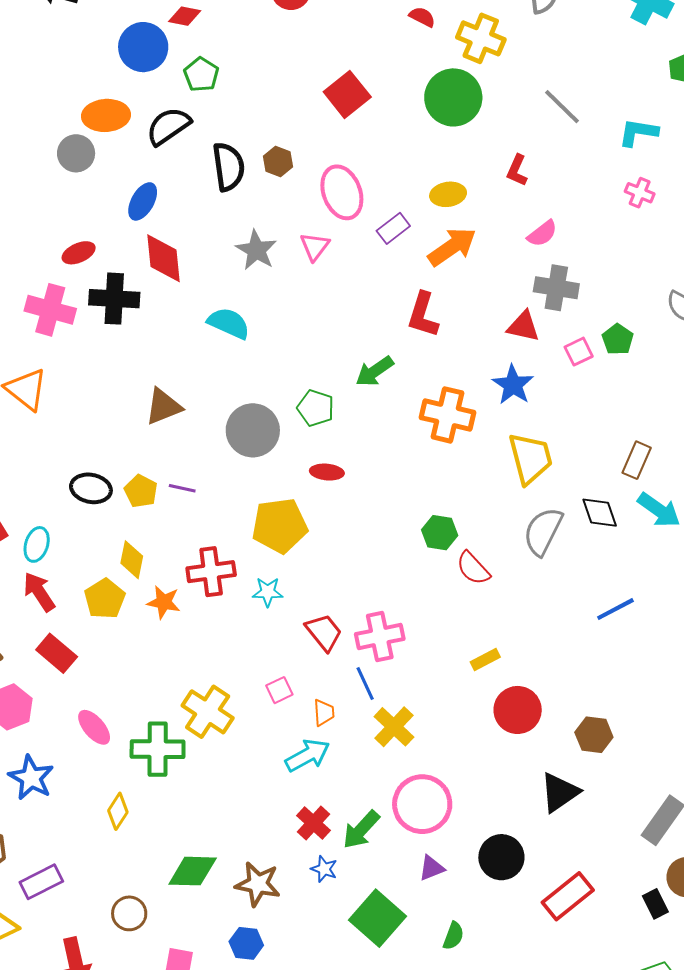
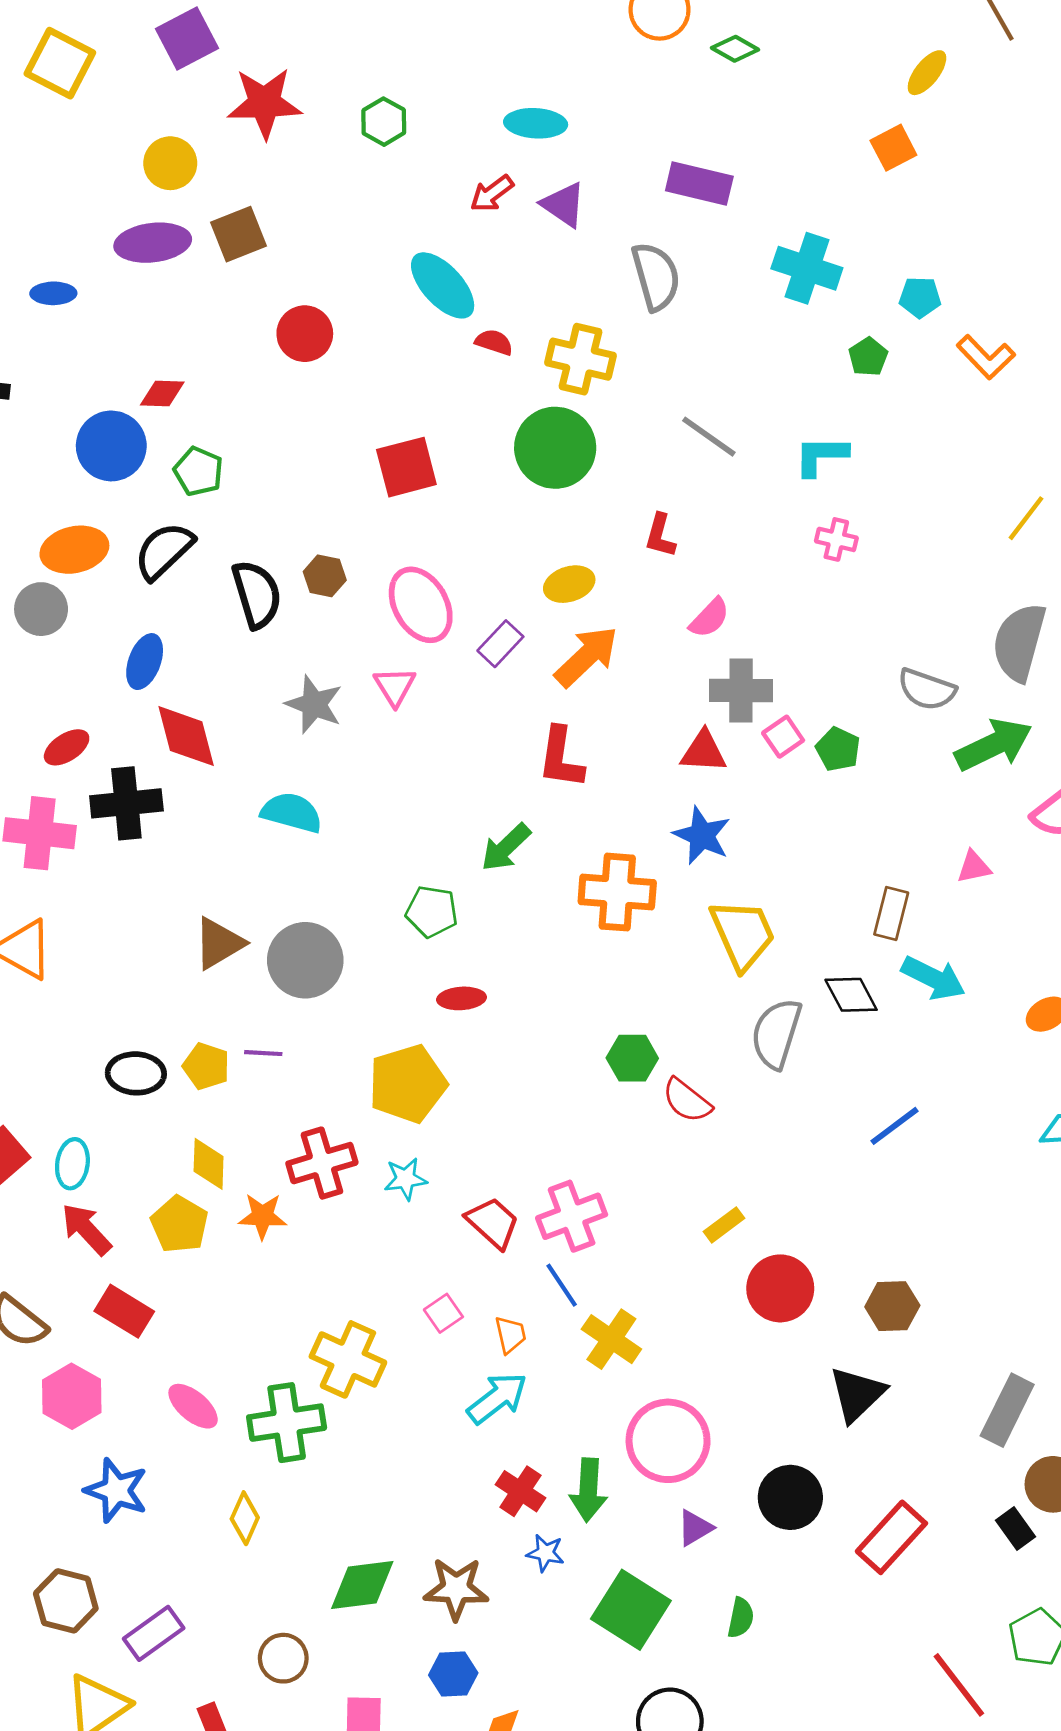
red square: (347, 94) -> (406, 467), turned 33
pink square: (579, 352) -> (783, 737), moved
gray circle: (253, 430) -> (305, 960), moved
green arrow: (361, 830) -> (588, 1490), turned -30

